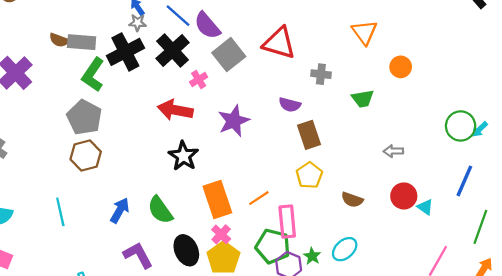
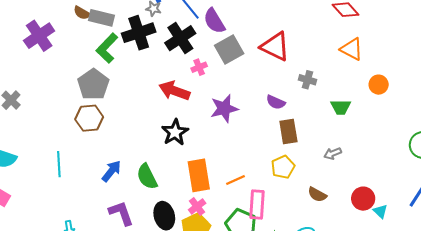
orange triangle: (364, 32) -> (352, 49), turned -35
gray arrow: (393, 151) -> (333, 153), moved, turned -30

